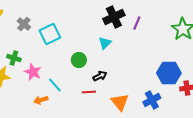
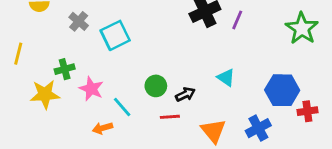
cyan triangle: (105, 43) -> (226, 78), moved, turned -40
green cross: (14, 58) -> (65, 69), turned -32
green circle: (79, 60) -> (156, 86), moved

